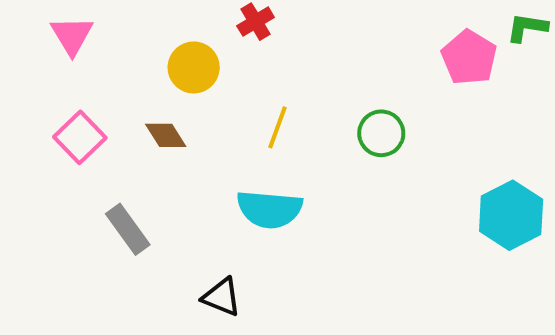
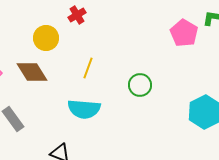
green circle: (381, 133) -> (140, 85), moved
brown diamond: (166, 135) -> (32, 72), size x1.5

